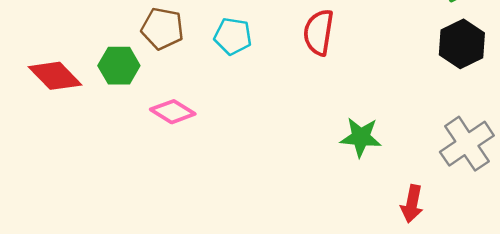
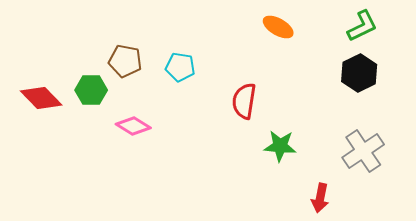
red semicircle: (319, 32) -> (244, 101), moved

